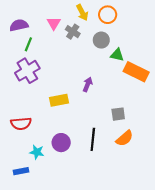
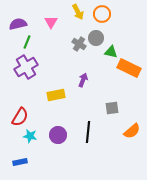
gray cross: (73, 32) -> (79, 44), moved
red semicircle: (21, 124) -> (20, 117), turned -54
orange semicircle: (125, 138) -> (132, 131), moved
cyan star: (37, 152) -> (30, 136), moved

